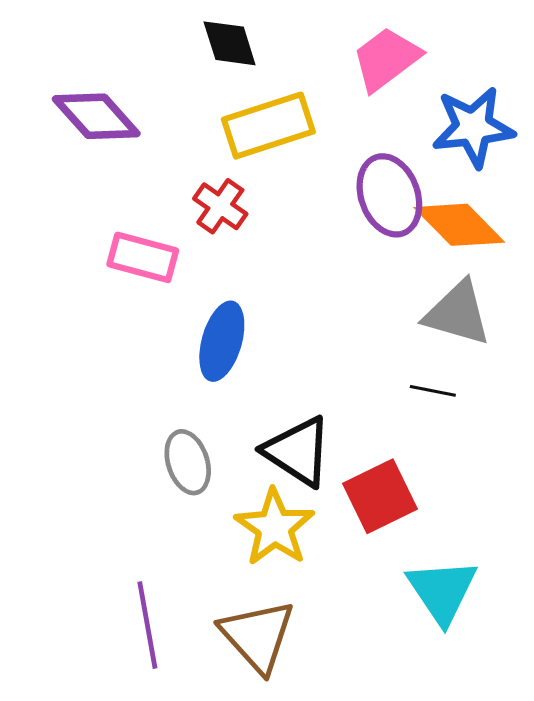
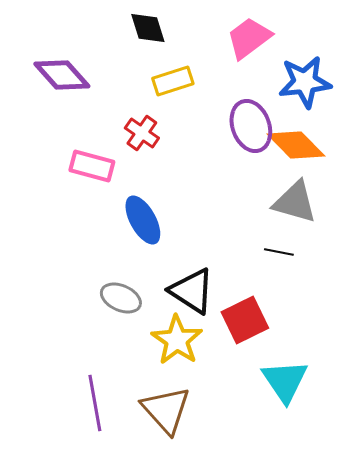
yellow rectangle: (268, 126) -> (173, 81), size x0.7
blue ellipse: (222, 341) -> (143, 220), turned -45
gray ellipse: (188, 462) -> (121, 298), turned -48

